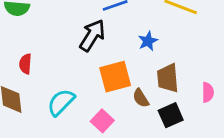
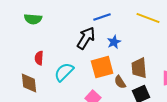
blue star: (148, 41) -> (114, 42), moved
cyan semicircle: (61, 102) -> (64, 72), moved

